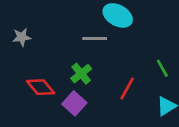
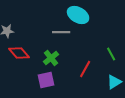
red diamond: (41, 87) -> (19, 53), moved
purple square: (74, 103) -> (46, 80), turned 36

